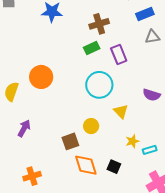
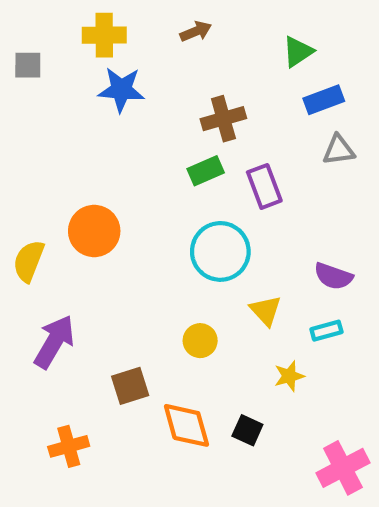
purple arrow: (24, 128) -> (54, 342), size x1.4
brown square: (70, 141) -> (130, 386), moved
cyan rectangle: (150, 150) -> (326, 331), moved

